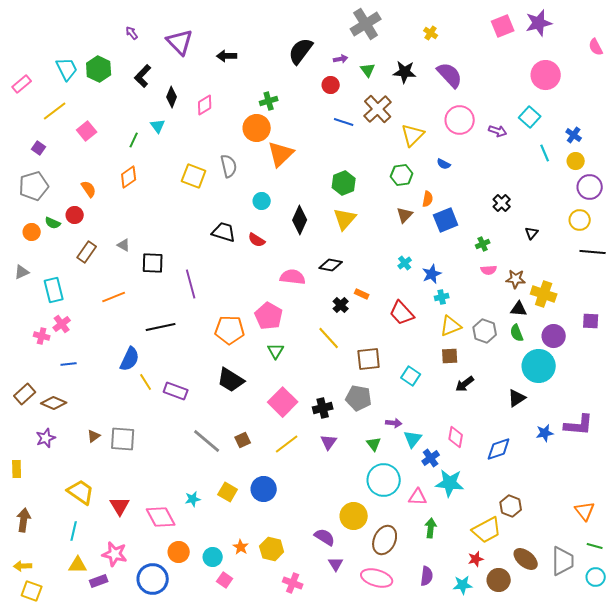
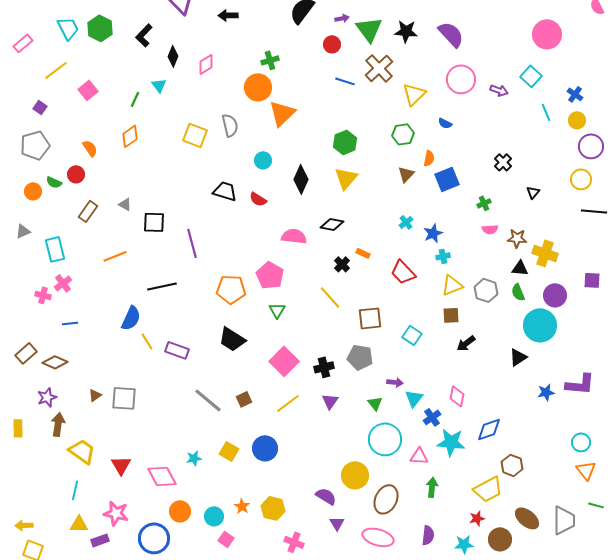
green triangle: (368, 70) -> (369, 29), size x1.8
blue diamond: (499, 449) -> (489, 429), moved
brown arrow: (24, 520) -> (58, 424), moved
cyan circle: (596, 577) -> (581, 442), moved

